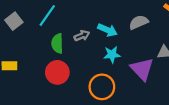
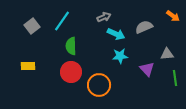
gray arrow: (82, 36) -> (104, 17), moved
purple triangle: (142, 69) -> (147, 69), size x0.7
orange circle: (102, 87) -> (99, 85), moved

